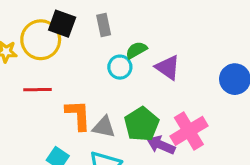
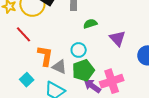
cyan circle: (120, 67) -> (79, 50), moved
purple triangle: (168, 67) -> (117, 38), moved
red line: (37, 90) -> (23, 34), turned 36

